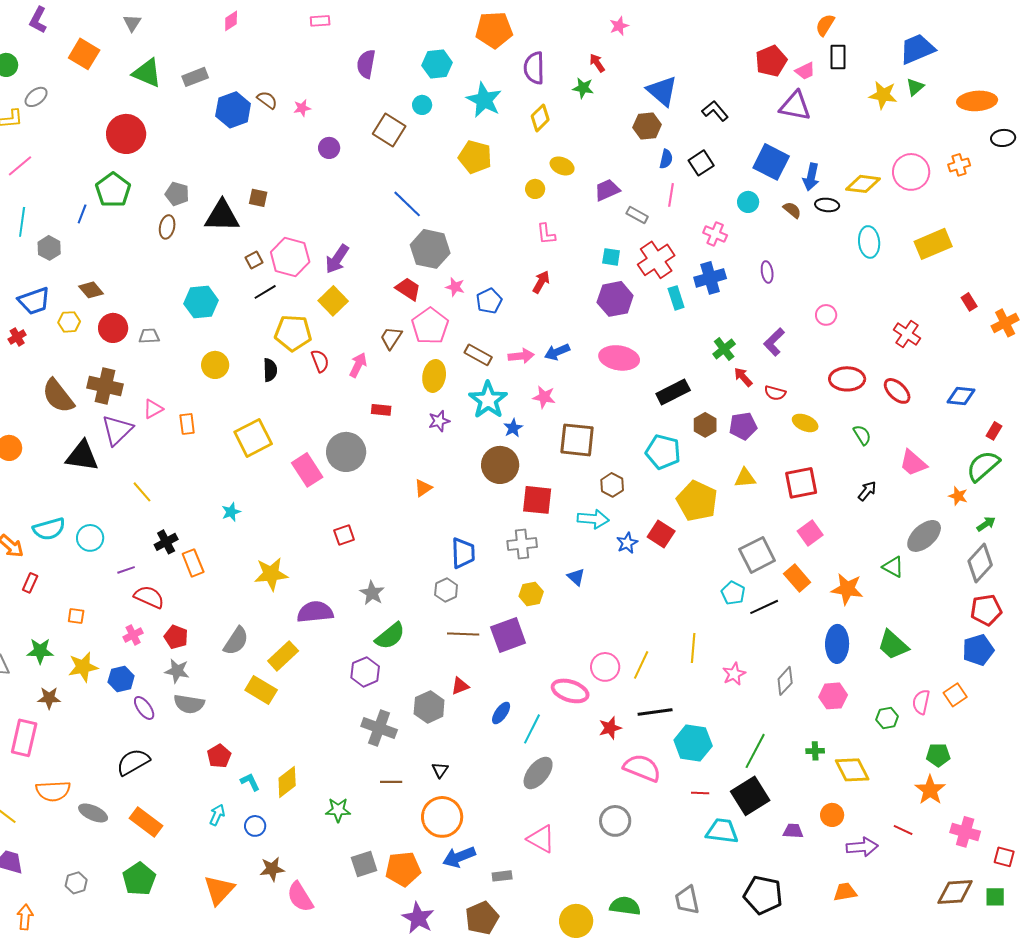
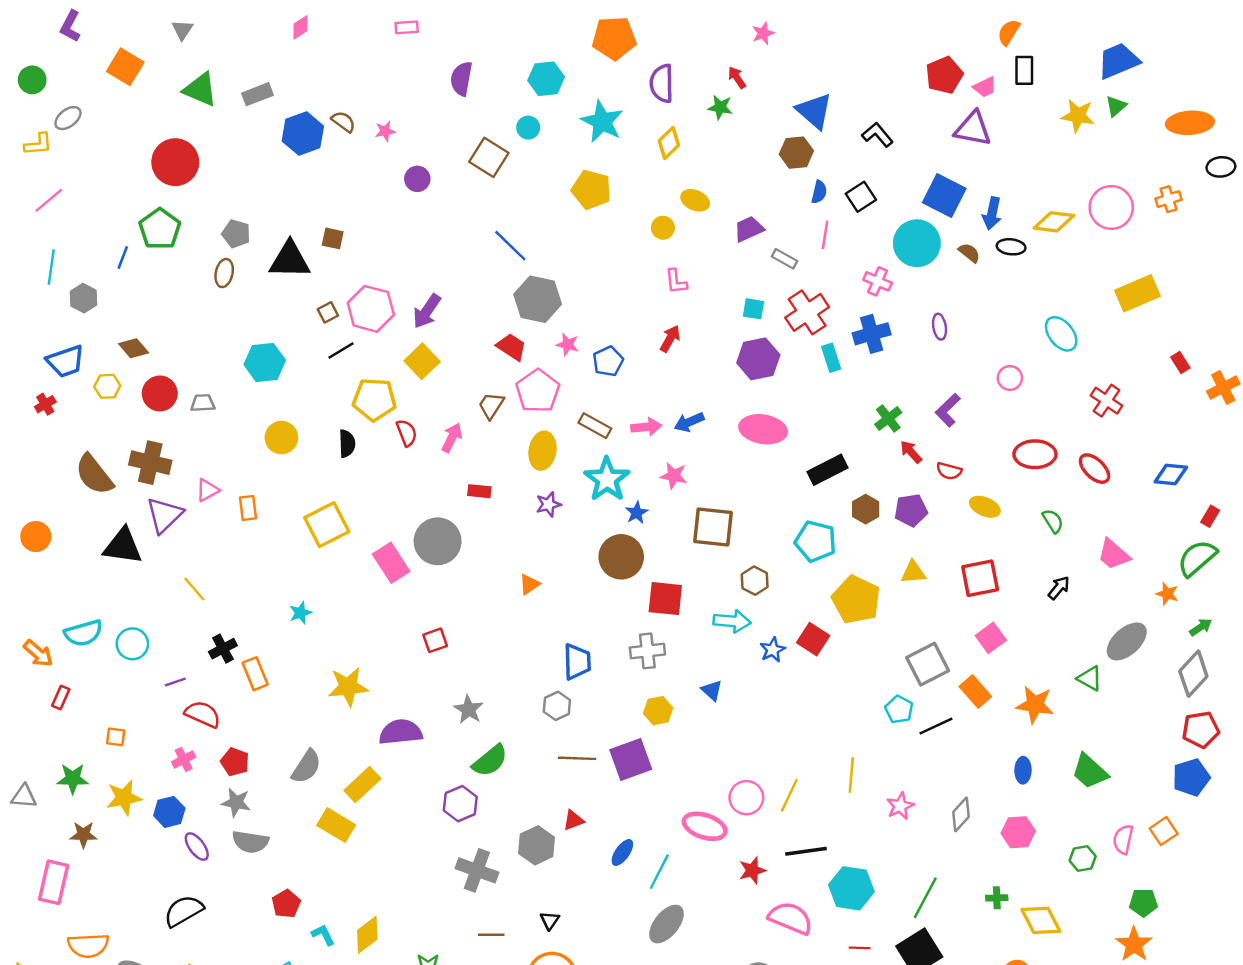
cyan circle: (748, 202) -> (917, 243), size x1.8
cyan ellipse: (869, 242) -> (1061, 334), moved, turned -32
blue ellipse: (837, 644) -> (1023, 770), size x0.6

